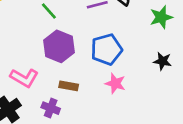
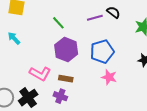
brown rectangle: (69, 86) -> (66, 79), moved

